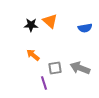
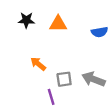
orange triangle: (50, 21) -> (58, 24), turned -42
black star: (31, 25) -> (26, 20), moved

